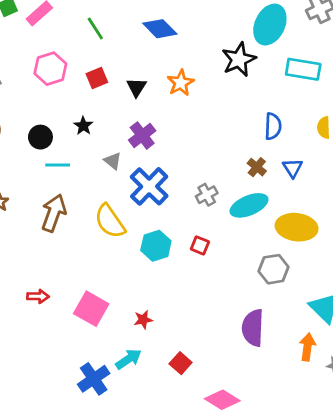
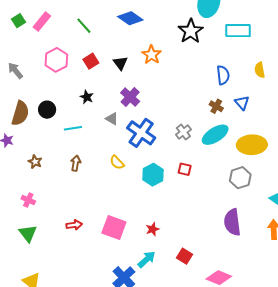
black circle: (40, 137) -> (47, 110), moved
brown arrow: (54, 213) -> (76, 163), size x0.6
yellow semicircle: (110, 221) -> (117, 162), size x0.6

